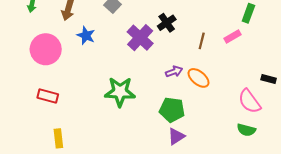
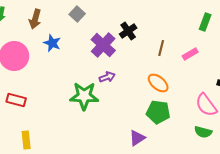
pink rectangle: (232, 37) -> (190, 54), moved
purple arrow: (174, 72) -> (107, 77), moved
green pentagon: (172, 110) -> (158, 112), moved

